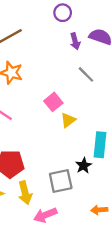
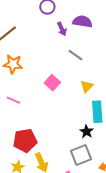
yellow triangle: (68, 120) -> (87, 86), moved
gray square: (61, 181) -> (81, 155), moved

